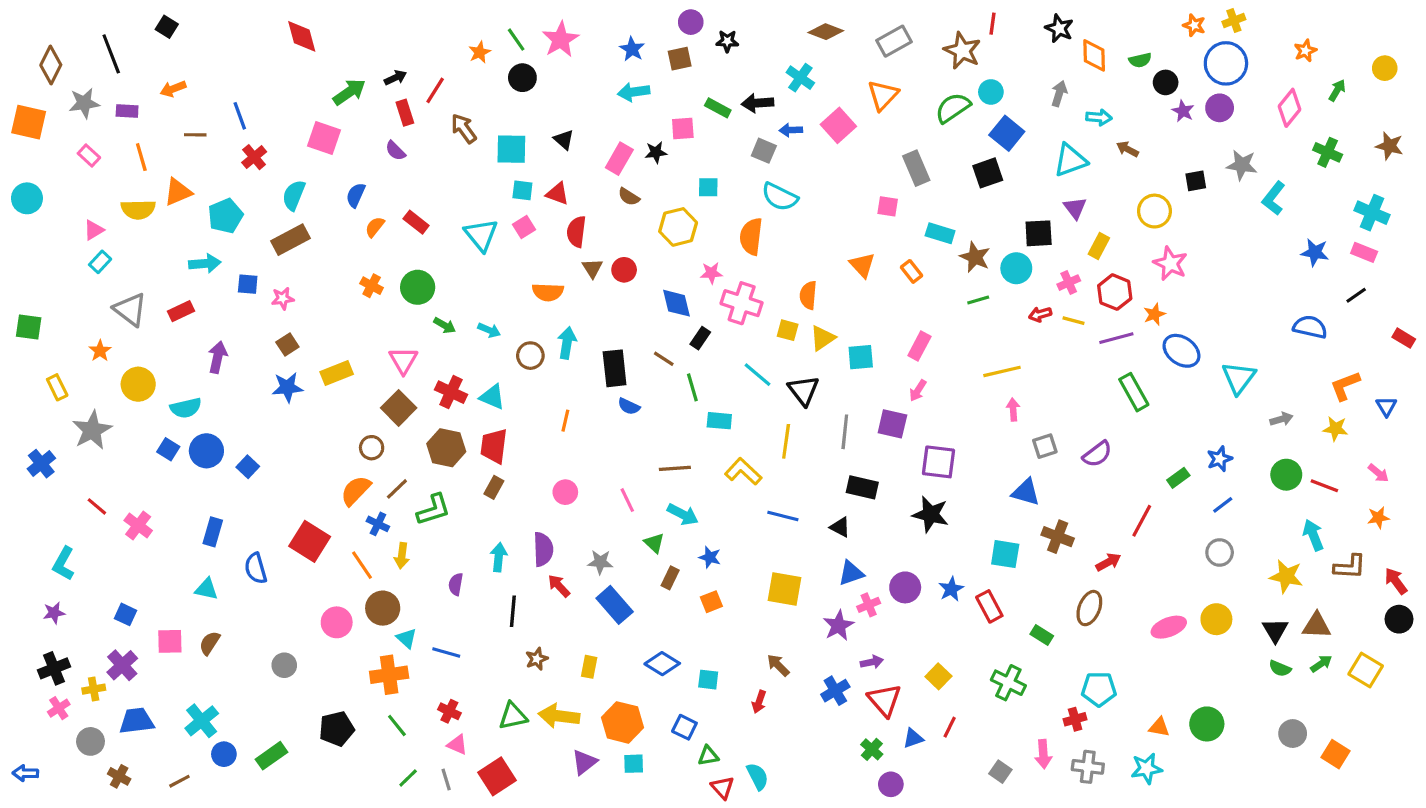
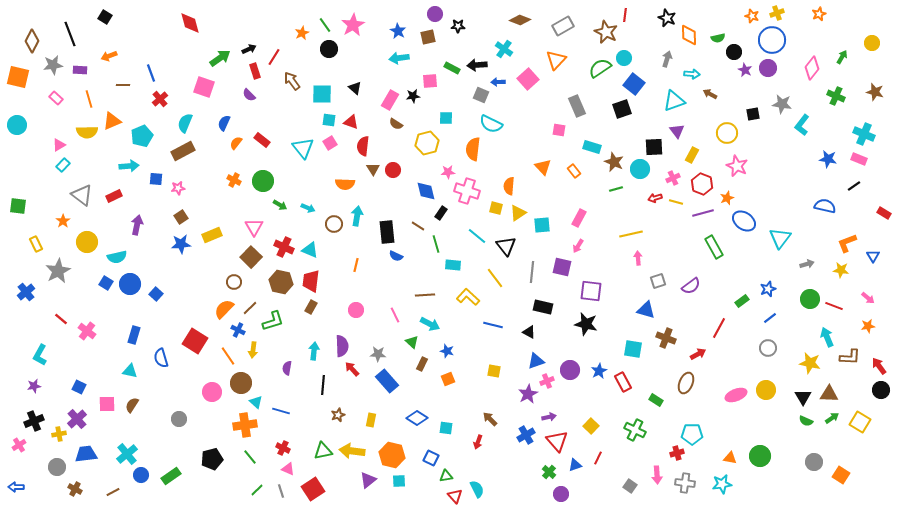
orange star: (1305, 51) -> (819, 14), moved
yellow line: (786, 441) -> (495, 278), turned -45
yellow square: (784, 589) -> (494, 371), size x0.6
pink cross: (59, 708) -> (19, 445), moved

